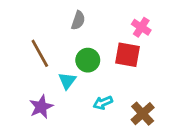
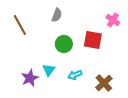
pink cross: (141, 27) -> (113, 20), moved
brown line: (40, 53) -> (20, 25), moved
cyan triangle: (67, 81) -> (49, 70), moved

